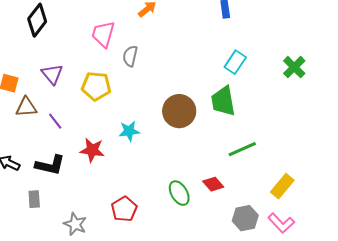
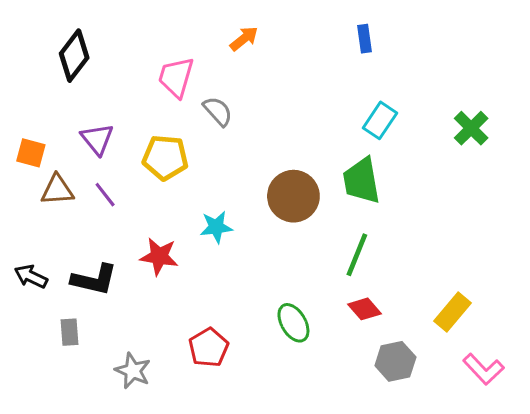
gray semicircle: (130, 56) -> (218, 111), turned 125
purple line: (55, 121) -> (105, 195), moved
green line: (242, 149) -> (357, 255), moved, turned -44
red diamond: (213, 184) -> (365, 309), moved
pink L-shape: (281, 223) -> (483, 369), moved

